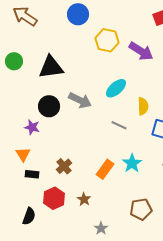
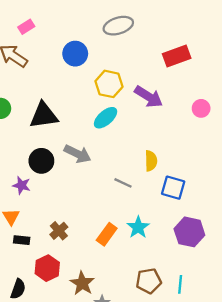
cyan ellipse: (116, 88) -> (106, 118), moved
brown star: (84, 199) -> (82, 283), moved, size x1.5

